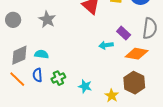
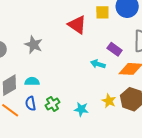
cyan arrow: (106, 45) -> (98, 64), turned 32
yellow star: (112, 96) -> (109, 101), moved

